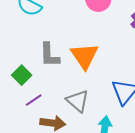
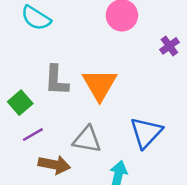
gray triangle: (78, 101) -> (87, 140), turned -35

